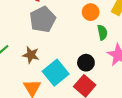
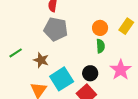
gray pentagon: (43, 19) -> (56, 29), turned 30
green semicircle: (102, 32) -> (101, 46), moved

